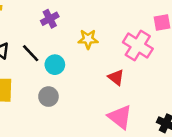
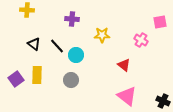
purple cross: (50, 19) -> (72, 19), turned 32
pink cross: (138, 46) -> (141, 40), size x0.6

